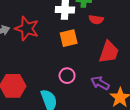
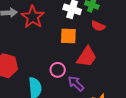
red trapezoid: (109, 52) -> (87, 57), moved
purple arrow: (100, 83) -> (76, 84), moved

